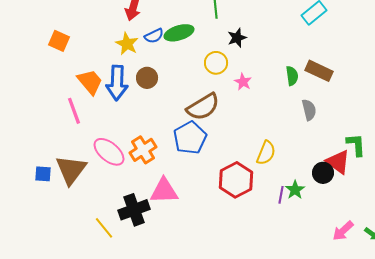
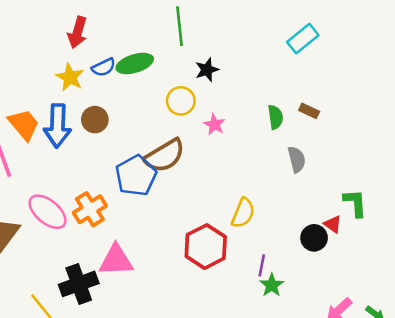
brown rectangle: (319, 71) -> (309, 111), size x0.6
blue pentagon: (190, 138) -> (136, 176), moved
red triangle: (338, 162) -> (333, 224), size x0.6
green star: (295, 190) -> (272, 285), moved

